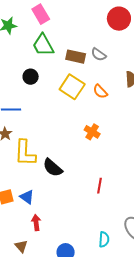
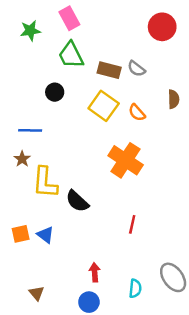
orange cross: (92, 132) -> (126, 160), size x1.8
red arrow: (36, 223) -> (95, 272), moved

